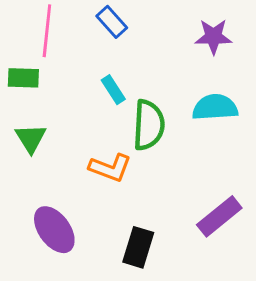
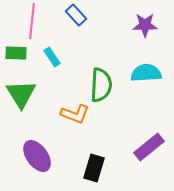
cyan rectangle: (113, 90) -> (52, 57), moved
green triangle: (31, 138) -> (21, 94), size x1.4

